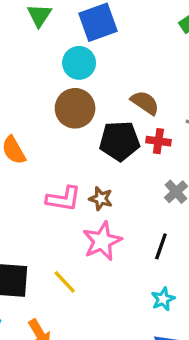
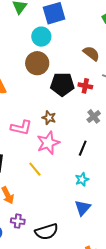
brown semicircle: (145, 103) -> (91, 53), moved
pink L-shape: (64, 199) -> (21, 128), moved
yellow line: (65, 282) -> (35, 169), moved

